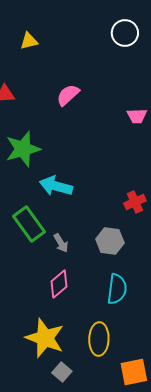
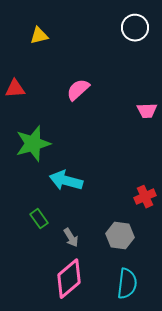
green rectangle: (29, 224) -> (39, 219), size x0.6
pink diamond: (59, 284) -> (69, 279), size x1.4

